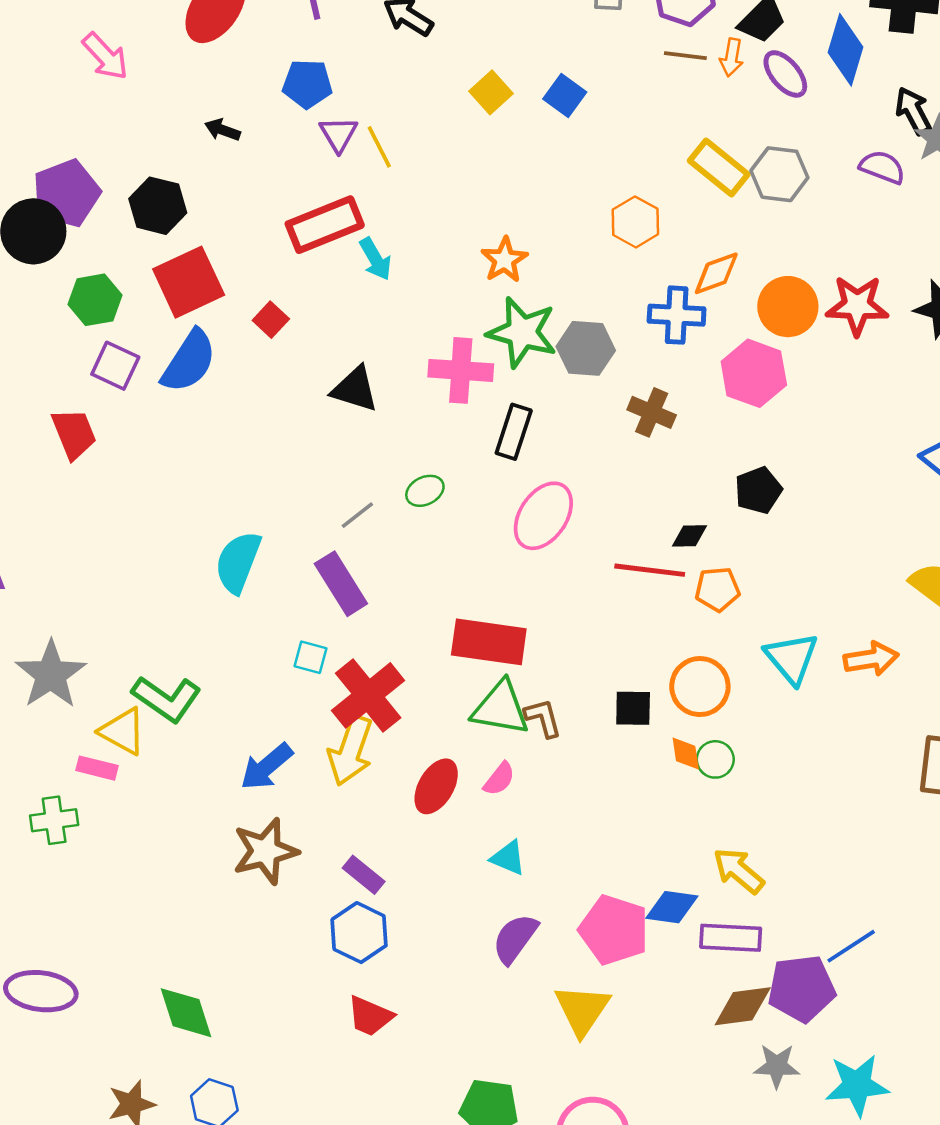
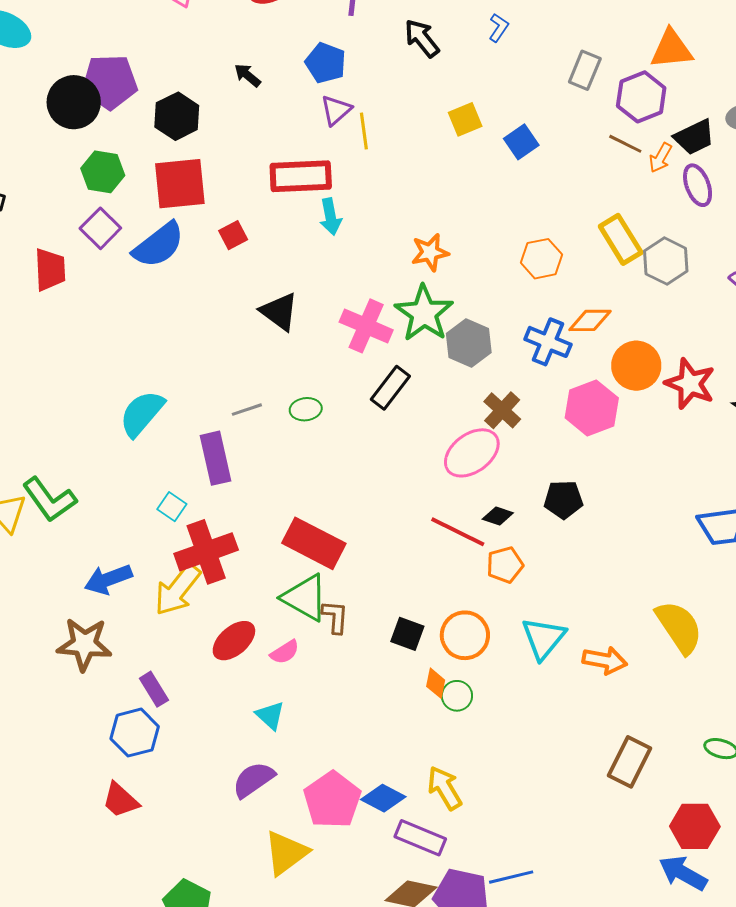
pink ellipse: (543, 516) -> (472, 453), moved
orange pentagon: (717, 589) -> (505, 565), turned -30

